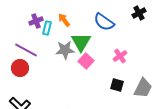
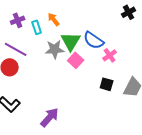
purple cross: (36, 21) -> (18, 20), moved
blue semicircle: (104, 22) -> (94, 40), moved
cyan rectangle: (47, 28) -> (37, 27), turned -32

